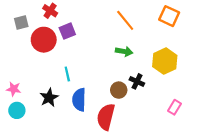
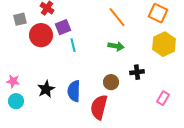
yellow hexagon: (165, 61) -> (164, 44), moved
cyan line: (67, 74) -> (73, 45), moved
black cross: (137, 81) -> (137, 72), moved, turned -32

